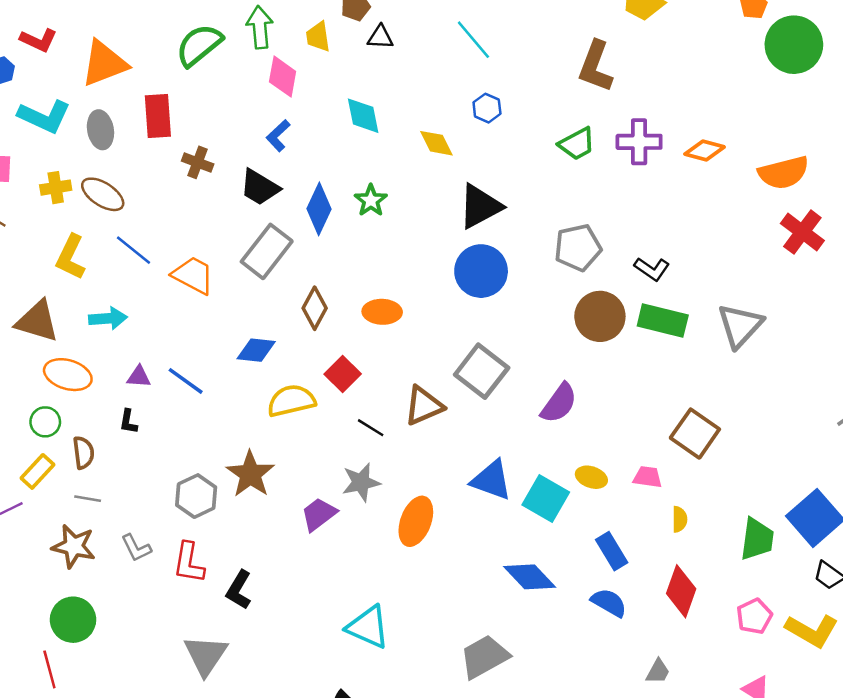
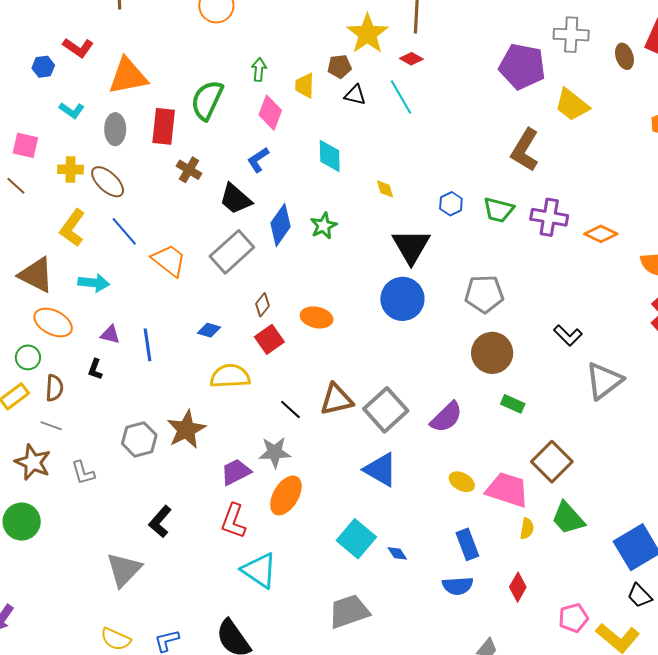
green arrow: (260, 27) -> (259, 69), size x0.7
cyan line: (473, 40) -> (401, 97), moved
green semicircle: (199, 45) -> (207, 100), moved, turned -36
blue hexagon: (487, 108) -> (451, 204), moved
cyan L-shape: (44, 117) -> (72, 110), size x0.6
yellow diamond: (436, 143) -> (385, 189), size x0.7
green trapezoid: (577, 144) -> (499, 210), turned 32
black triangle: (480, 206) -> (411, 246), turned -42
black L-shape: (652, 269) -> (568, 335), moved
brown diamond: (315, 308) -> (262, 305), size x0.7
green rectangle: (663, 320) -> (513, 404), moved, size x0.6
blue diamond: (256, 350) -> (209, 330), size x0.7
gray square: (482, 371) -> (386, 410), moved
red square: (343, 374) -> (269, 339), moved
blue line: (186, 381) -> (148, 345), turned 36
pink trapezoid: (648, 477) -> (507, 490), size x1.8
cyan square: (546, 498) -> (356, 539), moved
orange ellipse: (416, 521) -> (286, 495), moved
green trapezoid: (757, 539) -> (568, 518), moved, turned 120
red L-shape: (189, 563) -> (233, 521), moved
blue diamond: (530, 577) -> (397, 553), size x0.5
red diamond: (681, 591) -> (518, 587), size x0.7
blue semicircle: (609, 603) -> (458, 586), turned 136

